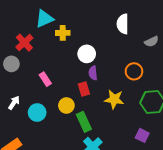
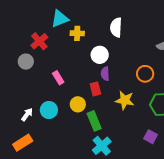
white semicircle: (123, 24) -> (116, 27), moved
white arrow: (14, 103) -> (27, 114), moved

